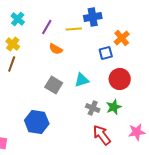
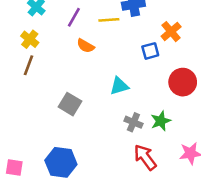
red circle: (120, 79) -> (183, 82), moved
gray square: (54, 85) -> (70, 104), moved
blue hexagon: (37, 122) -> (61, 162), moved

